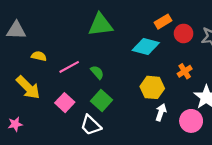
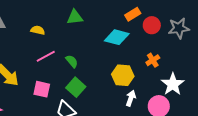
green triangle: (100, 25) -> (75, 17), size x0.7
yellow semicircle: (39, 56) -> (38, 30), moved
pink square: (65, 103) -> (42, 89), turned -30

